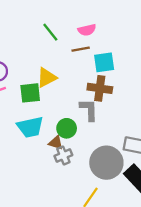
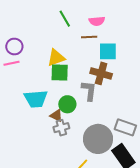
green square: (30, 93) -> (60, 72), moved

